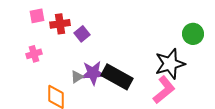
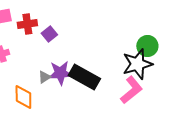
green circle: (193, 34) -> (147, 46), moved

